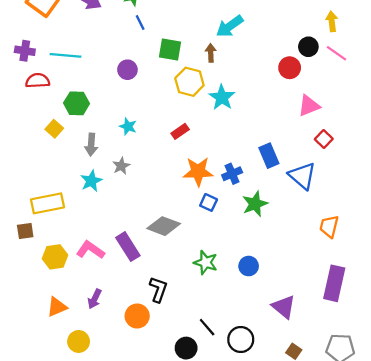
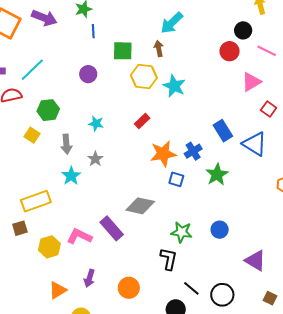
blue line: (140, 22) -> (93, 31), turned 32
pink line: (337, 53) -> (267, 51), moved
cyan line: (66, 55) -> (32, 70), turned -40
black L-shape: (158, 289) -> (169, 259), moved

